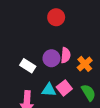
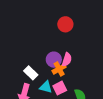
orange cross: (85, 64) -> (59, 69), moved
white rectangle: (28, 66) -> (31, 73), moved

